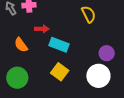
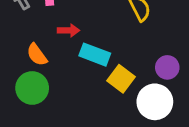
yellow square: (60, 72) -> (121, 79), moved
green circle: (17, 78) -> (32, 88), moved

